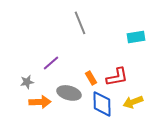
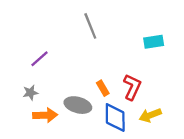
purple line: (51, 63) -> (39, 59), moved
red L-shape: (117, 77) -> (132, 87), turned -55

